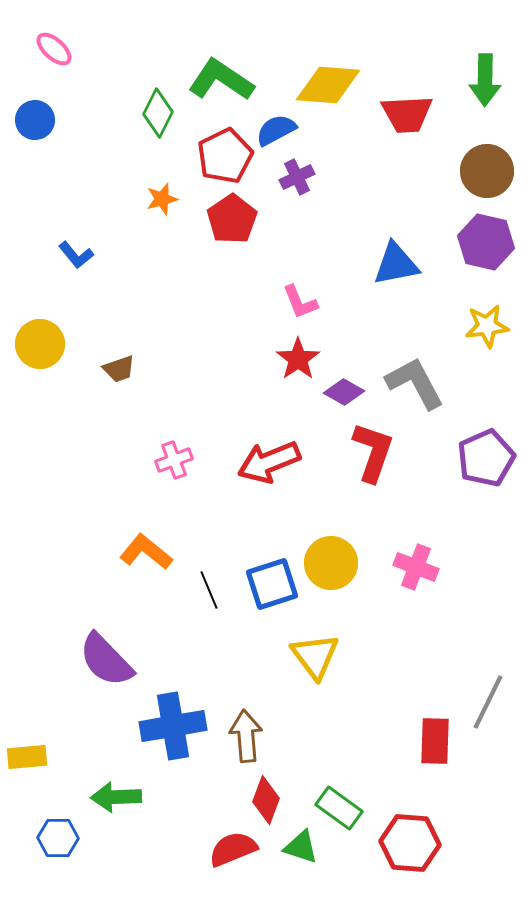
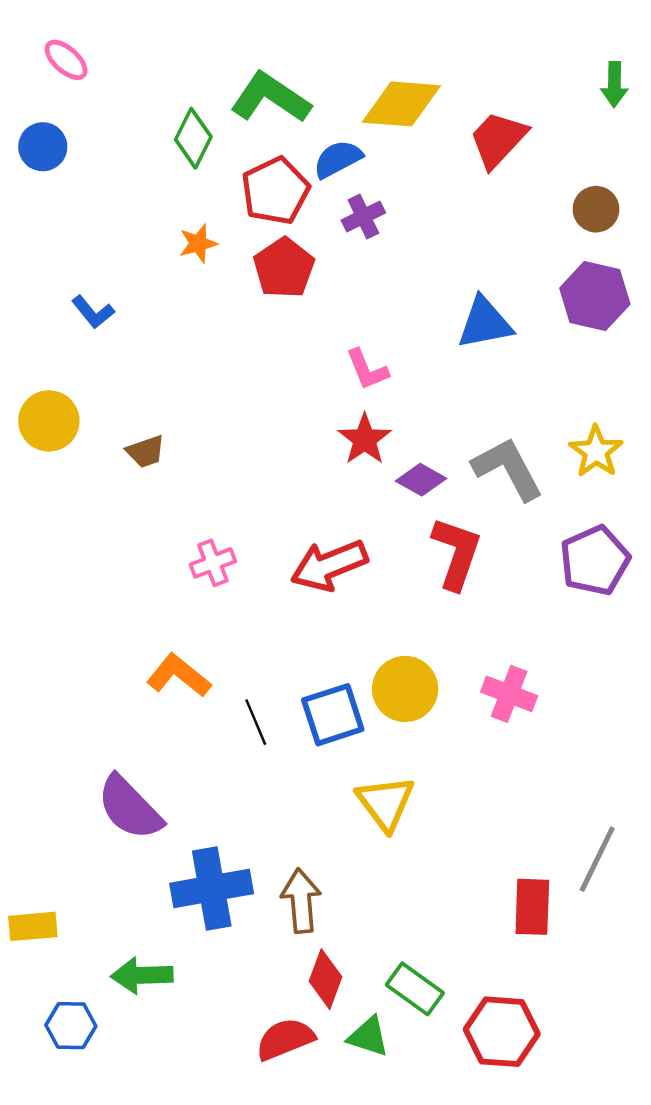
green arrow: (485, 80) -> (614, 84), moved, size x0.7
red trapezoid: (407, 114) -> (498, 139), turned 136
brown circle: (487, 171) -> (596, 209), size x0.7
yellow star: (487, 326) -> (596, 452), moved, turned -30

